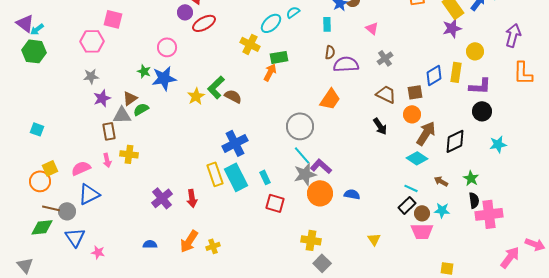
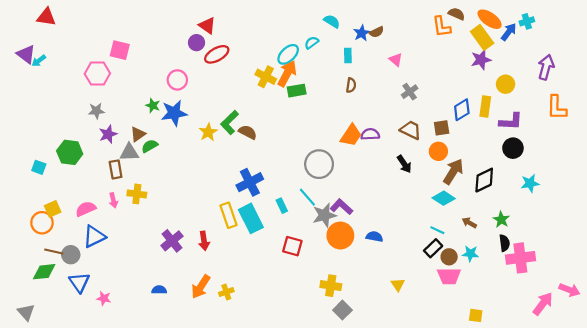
green hexagon: (34, 51) -> (70, 152), moved
purple semicircle: (346, 64) -> (370, 134), moved, size x0.7
orange arrow: (270, 72) -> (287, 74), moved, size x1.4
cyan line: (302, 155) -> (307, 197), moved
cyan rectangle: (265, 177) -> (282, 206), moved

